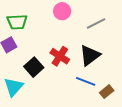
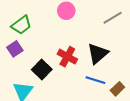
green trapezoid: (17, 22) -> (21, 25), turned -30
gray line: (96, 23) -> (113, 18), moved

